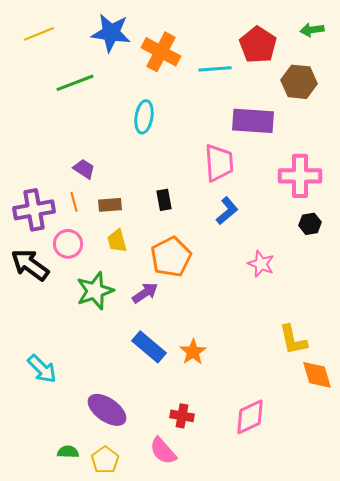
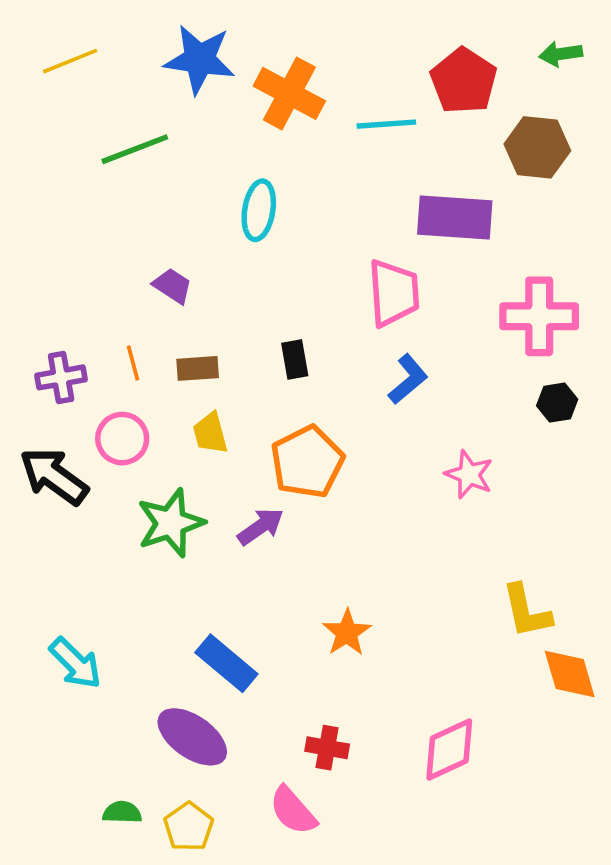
purple trapezoid: (84, 169) -> (172, 286), moved
purple cross: (34, 210) -> (61, 377), size x0.7
blue rectangle: (149, 347) -> (226, 663), moved

